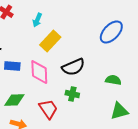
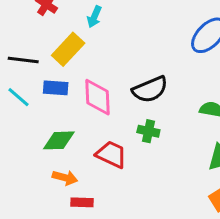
yellow rectangle: (50, 41) -> (68, 49), moved
red trapezoid: (48, 109) -> (111, 154), turned -30

